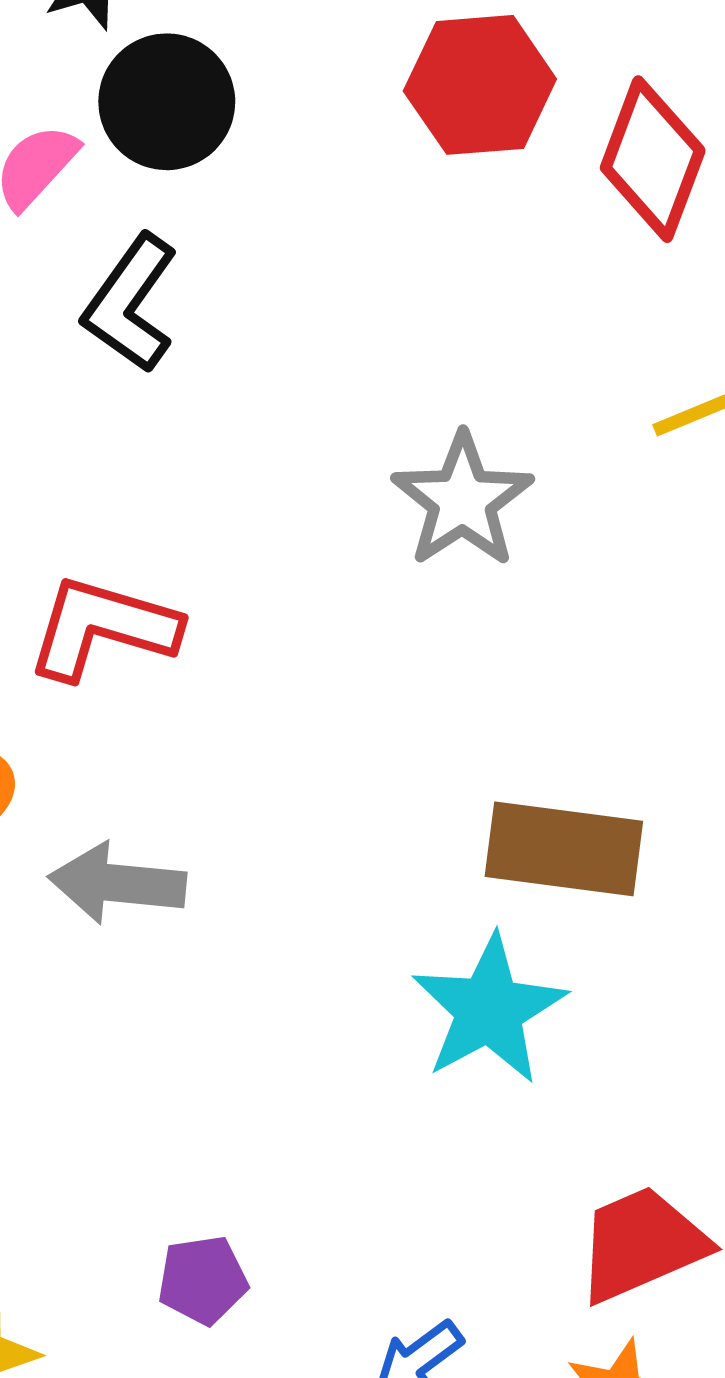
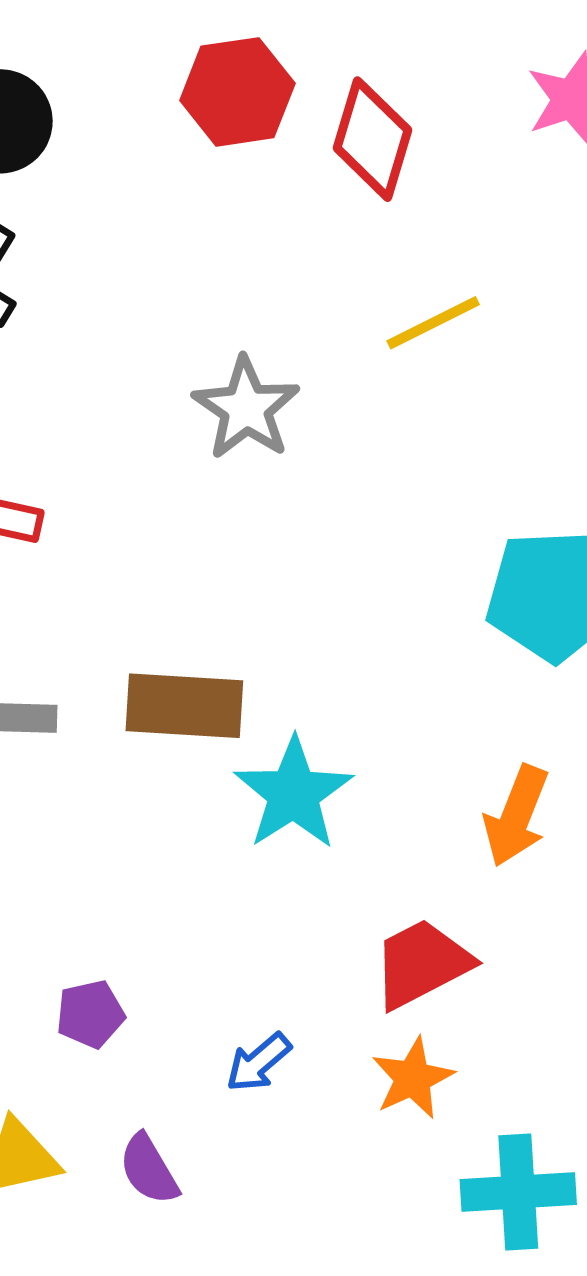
brown rectangle: (564, 849) -> (184, 706), moved

